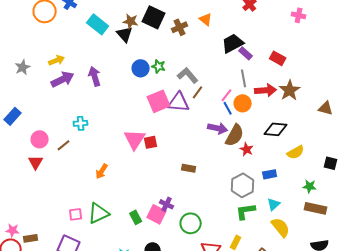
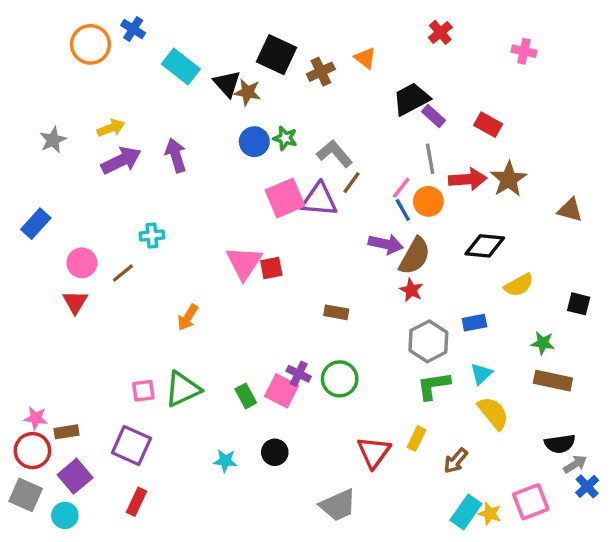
brown star: (131, 21) -> (247, 92), moved
red star: (247, 149) -> (411, 290), moved
green circle: (191, 223) -> (340, 379), moved

